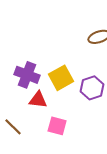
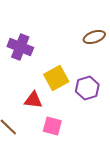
purple cross: (27, 75) -> (20, 47), moved

